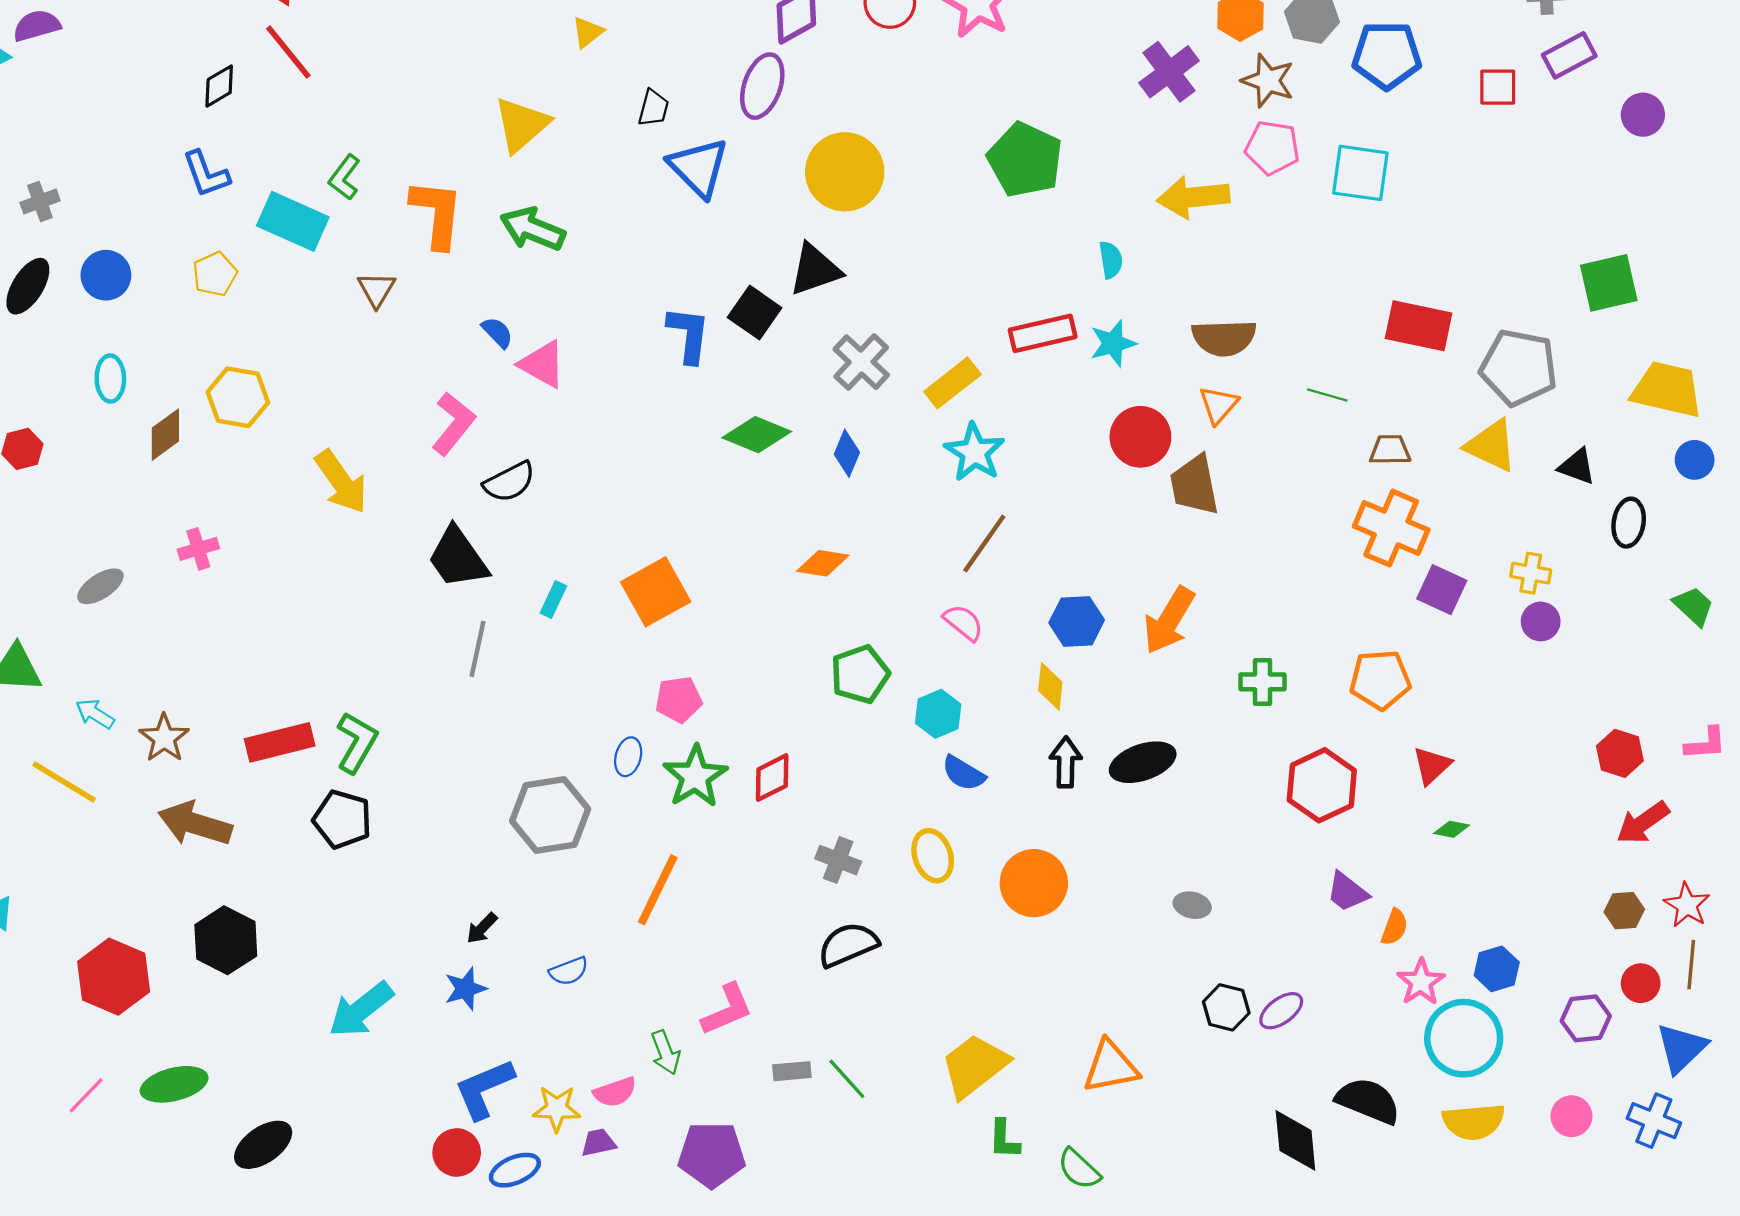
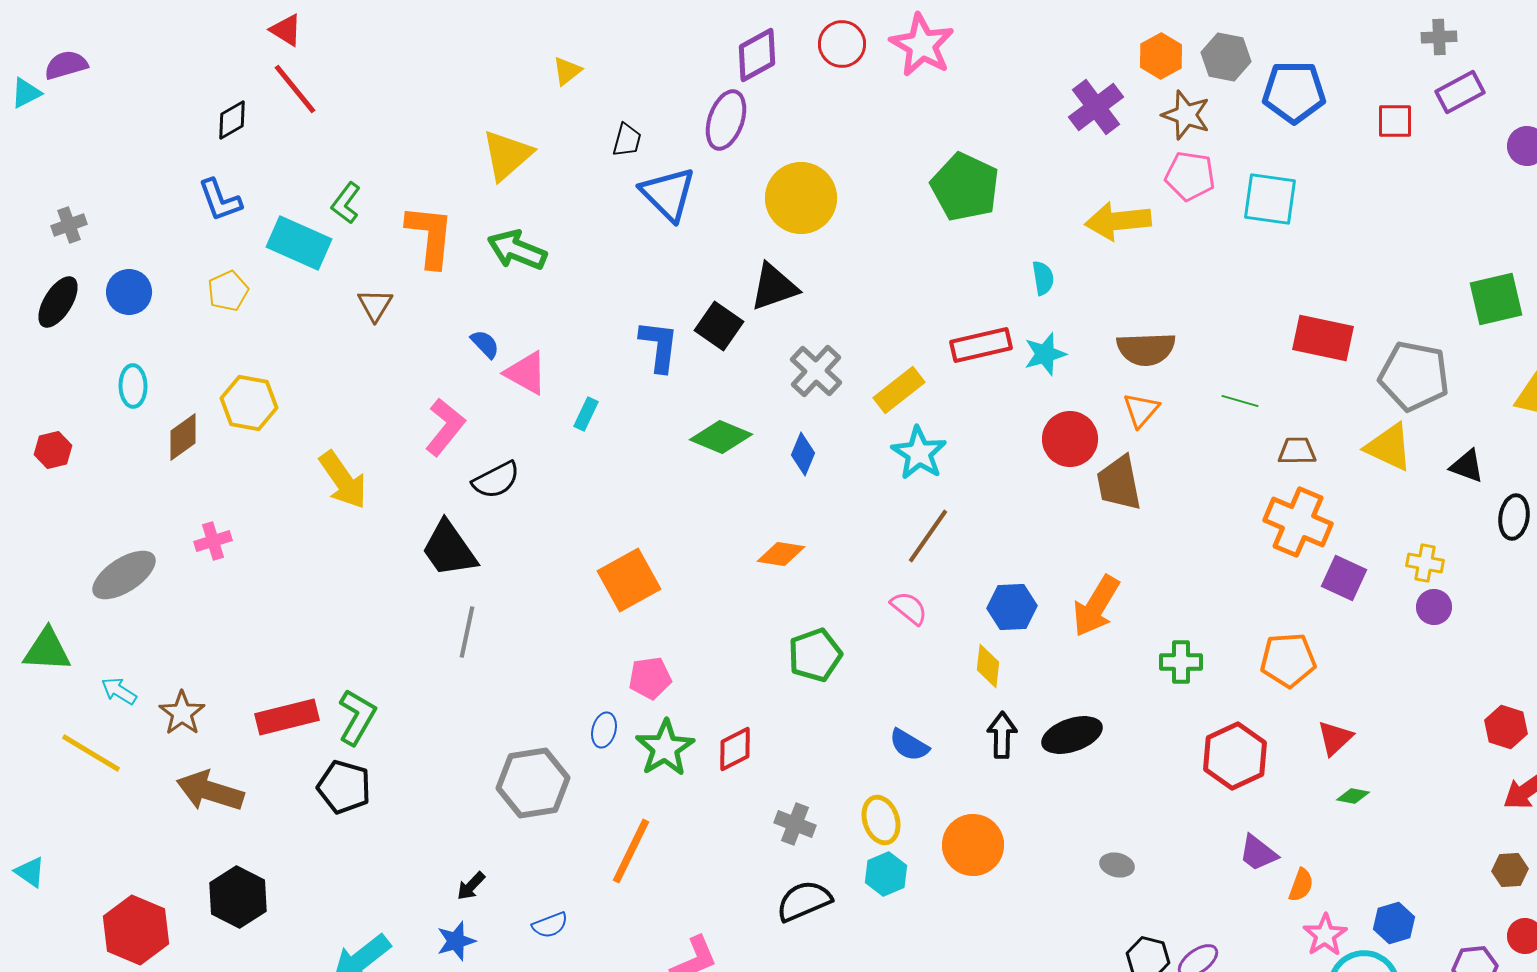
gray ellipse: (100, 586) -> (124, 575), size x1.5
cyan rectangle: (553, 600) -> (586, 414), moved
cyan hexagon: (938, 714) -> (886, 874), moved

